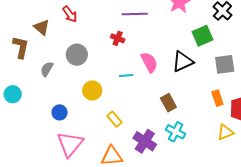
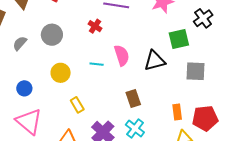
orange rectangle: (217, 98) -> (177, 112), moved
pink triangle: (70, 144) -> (29, 121), turned -40

